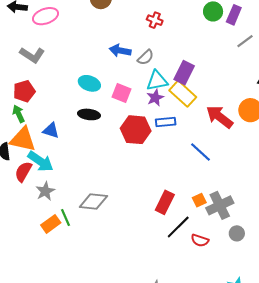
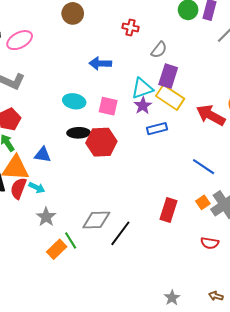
gray semicircle: (146, 57) -> (159, 50), moved
red hexagon: (136, 130) -> (101, 142), moved
blue line: (201, 152) -> (204, 167), moved
cyan arrow: (41, 161) -> (37, 188), size x0.6
red semicircle: (23, 172) -> (18, 188), moved
black line: (178, 227) -> (120, 233), moved

